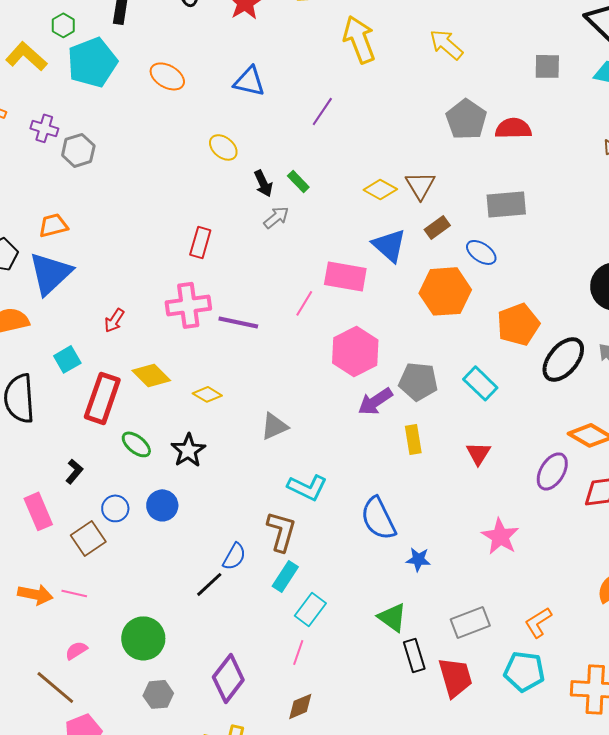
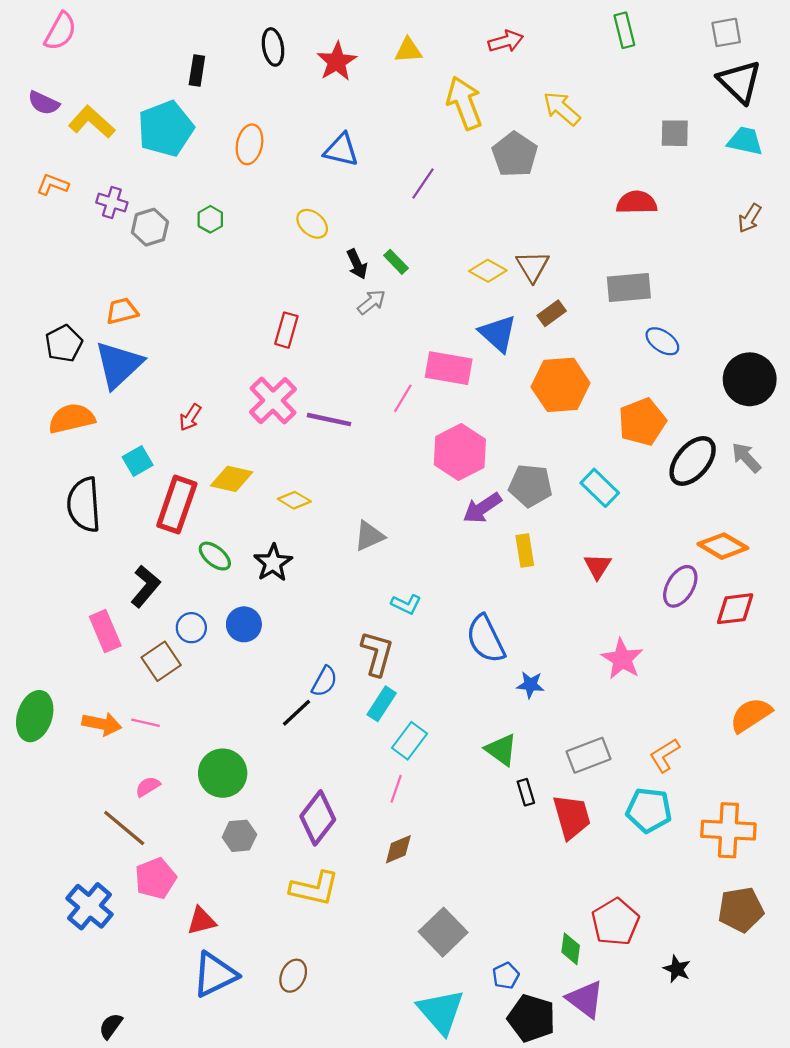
green hexagon: (63, 25) -> (210, 219), moved
orange ellipse: (167, 76) -> (250, 144), turned 72
gray pentagon: (466, 119) -> (515, 154), moved
blue ellipse: (481, 252) -> (662, 341), moved
pink cross: (188, 305) -> (273, 401), turned -36
yellow diamond: (151, 375) -> (232, 479), turned -33
black L-shape: (74, 471) -> (145, 586), size x1.5
cyan L-shape: (307, 487) -> (406, 604), size x0.7
black rectangle: (414, 655) -> (526, 792), size x0.7

